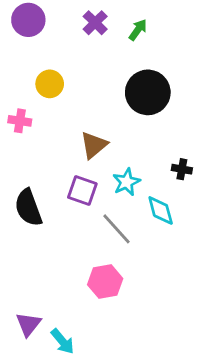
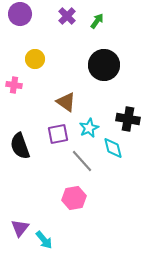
brown triangle: (94, 145) -> (66, 102), turned -45
black cross: (182, 169) -> (128, 119), size x1.6
purple square: (82, 191) -> (58, 134), turned -30

